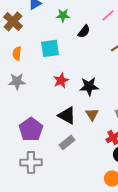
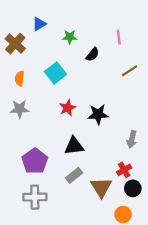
pink line: (108, 15) -> (119, 37), turned -56
cyan square: (50, 48) -> (56, 73), turned -30
brown triangle: (92, 114) -> (101, 187), moved, size x1.5
black triangle: (67, 115) -> (74, 146), turned -36

